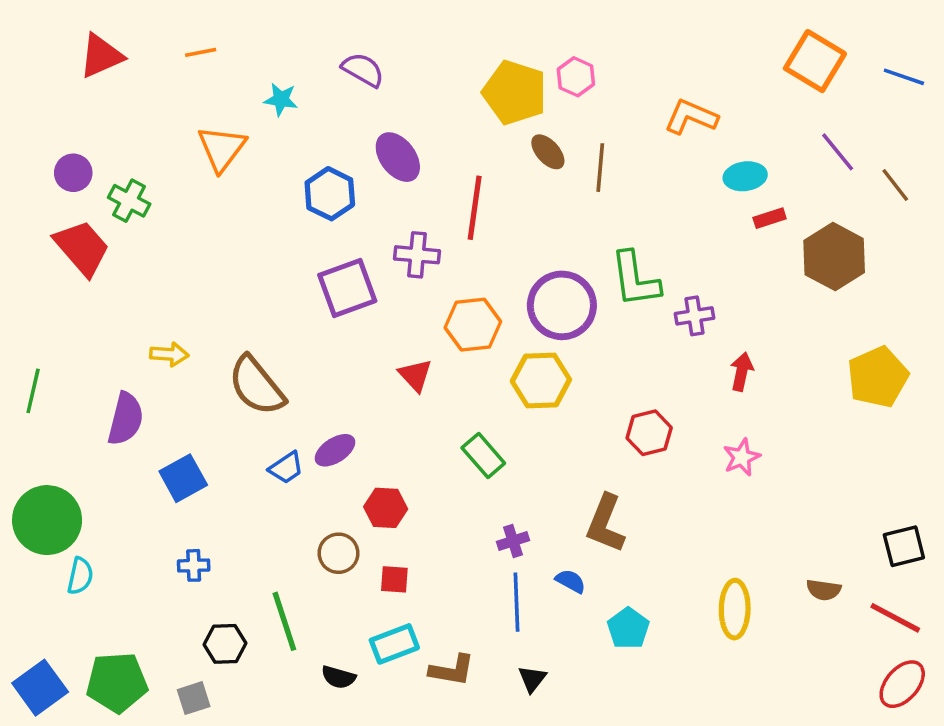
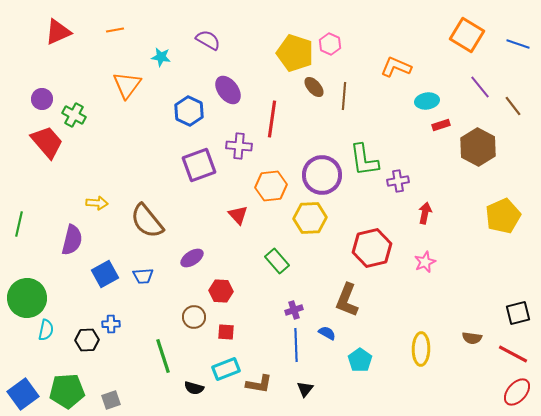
red hexagon: (649, 433) -> (372, 248), size x1.5
blue trapezoid: (286, 468) -> (143, 276), moved, turned 30
black hexagon: (225, 644) -> (87, 340), moved

